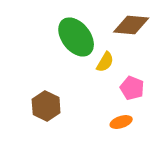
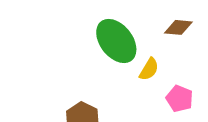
brown diamond: (131, 25) -> (178, 27), size x0.7

